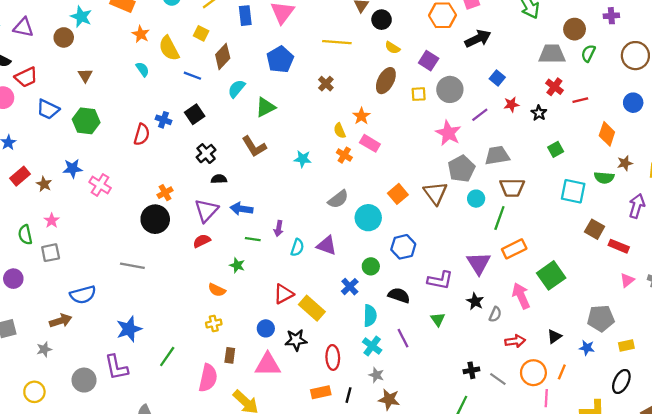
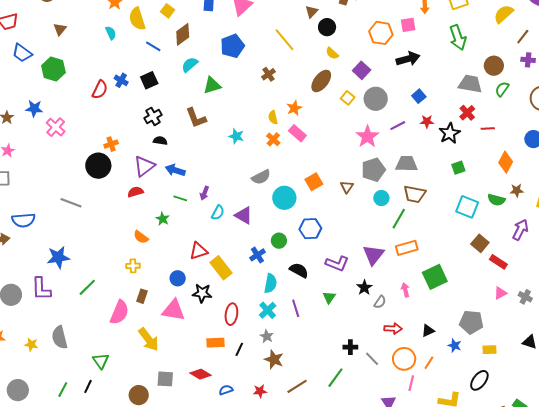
yellow line: (337, 42) -> (285, 40), turned 35
yellow square: (419, 94) -> (348, 98), turned 32
black star: (539, 113) -> (450, 133), size x1.5
brown triangle: (435, 193) -> (347, 187), size x0.6
pink arrow: (521, 296) -> (405, 290), size x0.6

